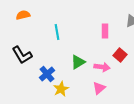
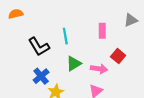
cyan line: (57, 32) -> (65, 36), moved
black L-shape: (22, 55) -> (39, 47), moved

